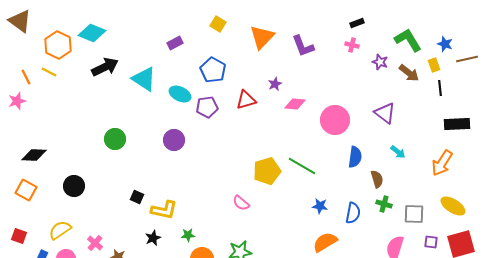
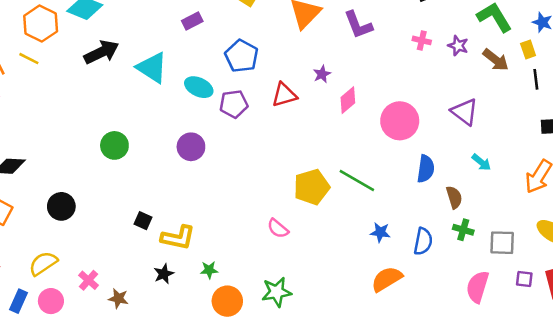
pink cross: (352, 45) -> (422, 40), moved
pink diamond: (295, 104) -> (348, 100), turned -45

